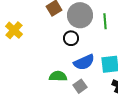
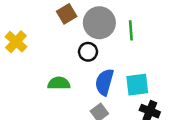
blue semicircle: (84, 62) -> (104, 82), turned 130
green semicircle: (58, 76) -> (59, 83), moved

